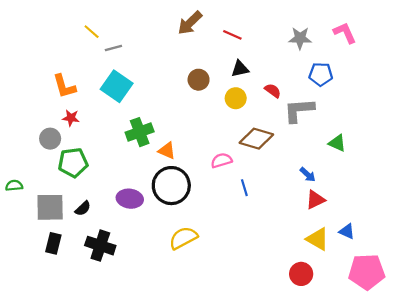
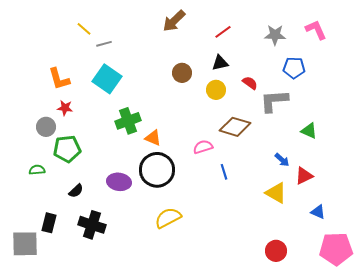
red line: (232, 35) -> (223, 32), moved, turned -60
green semicircle: (14, 186) -> (37, 170), moved
red triangle: (315, 200) -> (304, 176), moved
gray square: (50, 207) -> (25, 244), moved
yellow triangle: (318, 239) -> (276, 193), moved

